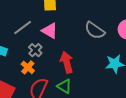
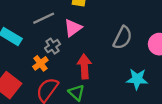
gray semicircle: (95, 30) -> (123, 38), turned -110
pink triangle: (50, 31) -> (73, 28), turned 42

